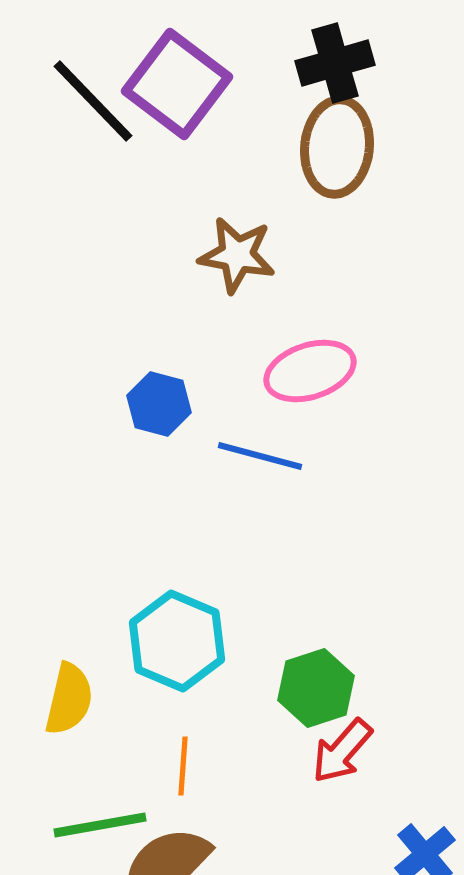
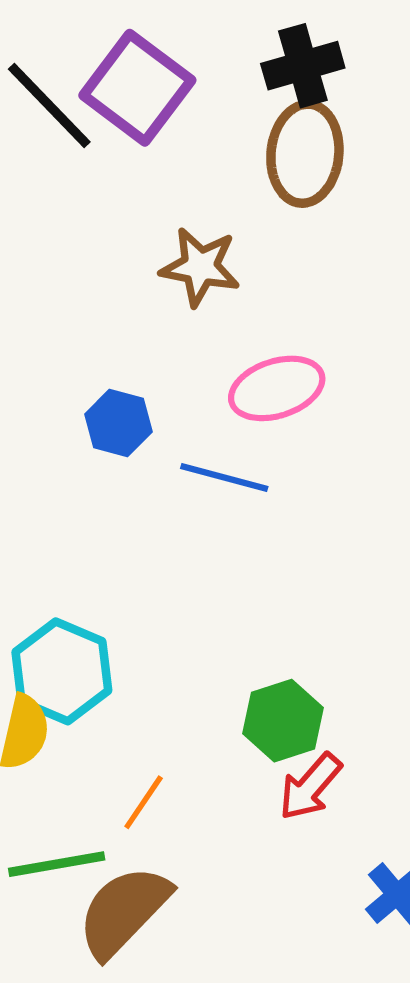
cyan hexagon: (177, 641) -> (62, 671), moved
orange line: (183, 766) -> (144, 802), turned 30

